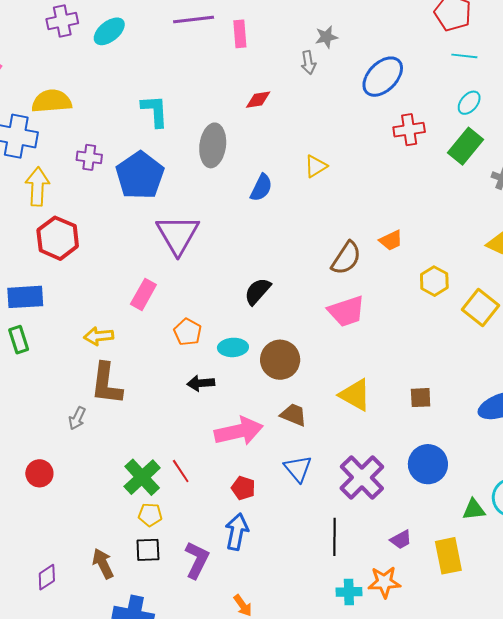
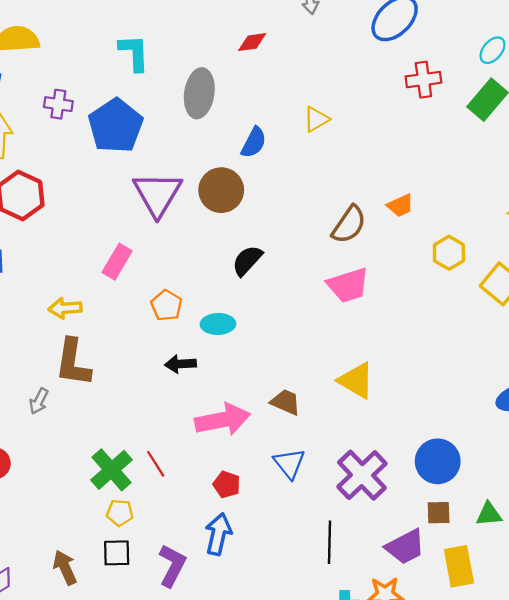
brown circle: (280, 360) -> (221, 190), moved
brown square: (421, 398) -> (439, 513), moved
purple trapezoid: (401, 540) -> (405, 547), size x1.6

